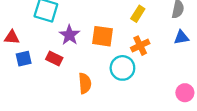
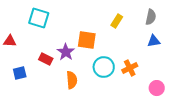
purple star: (69, 35) -> (66, 52), moved
orange cross: (140, 46) -> (130, 68), moved
blue square: (24, 59) -> (20, 73), moved

